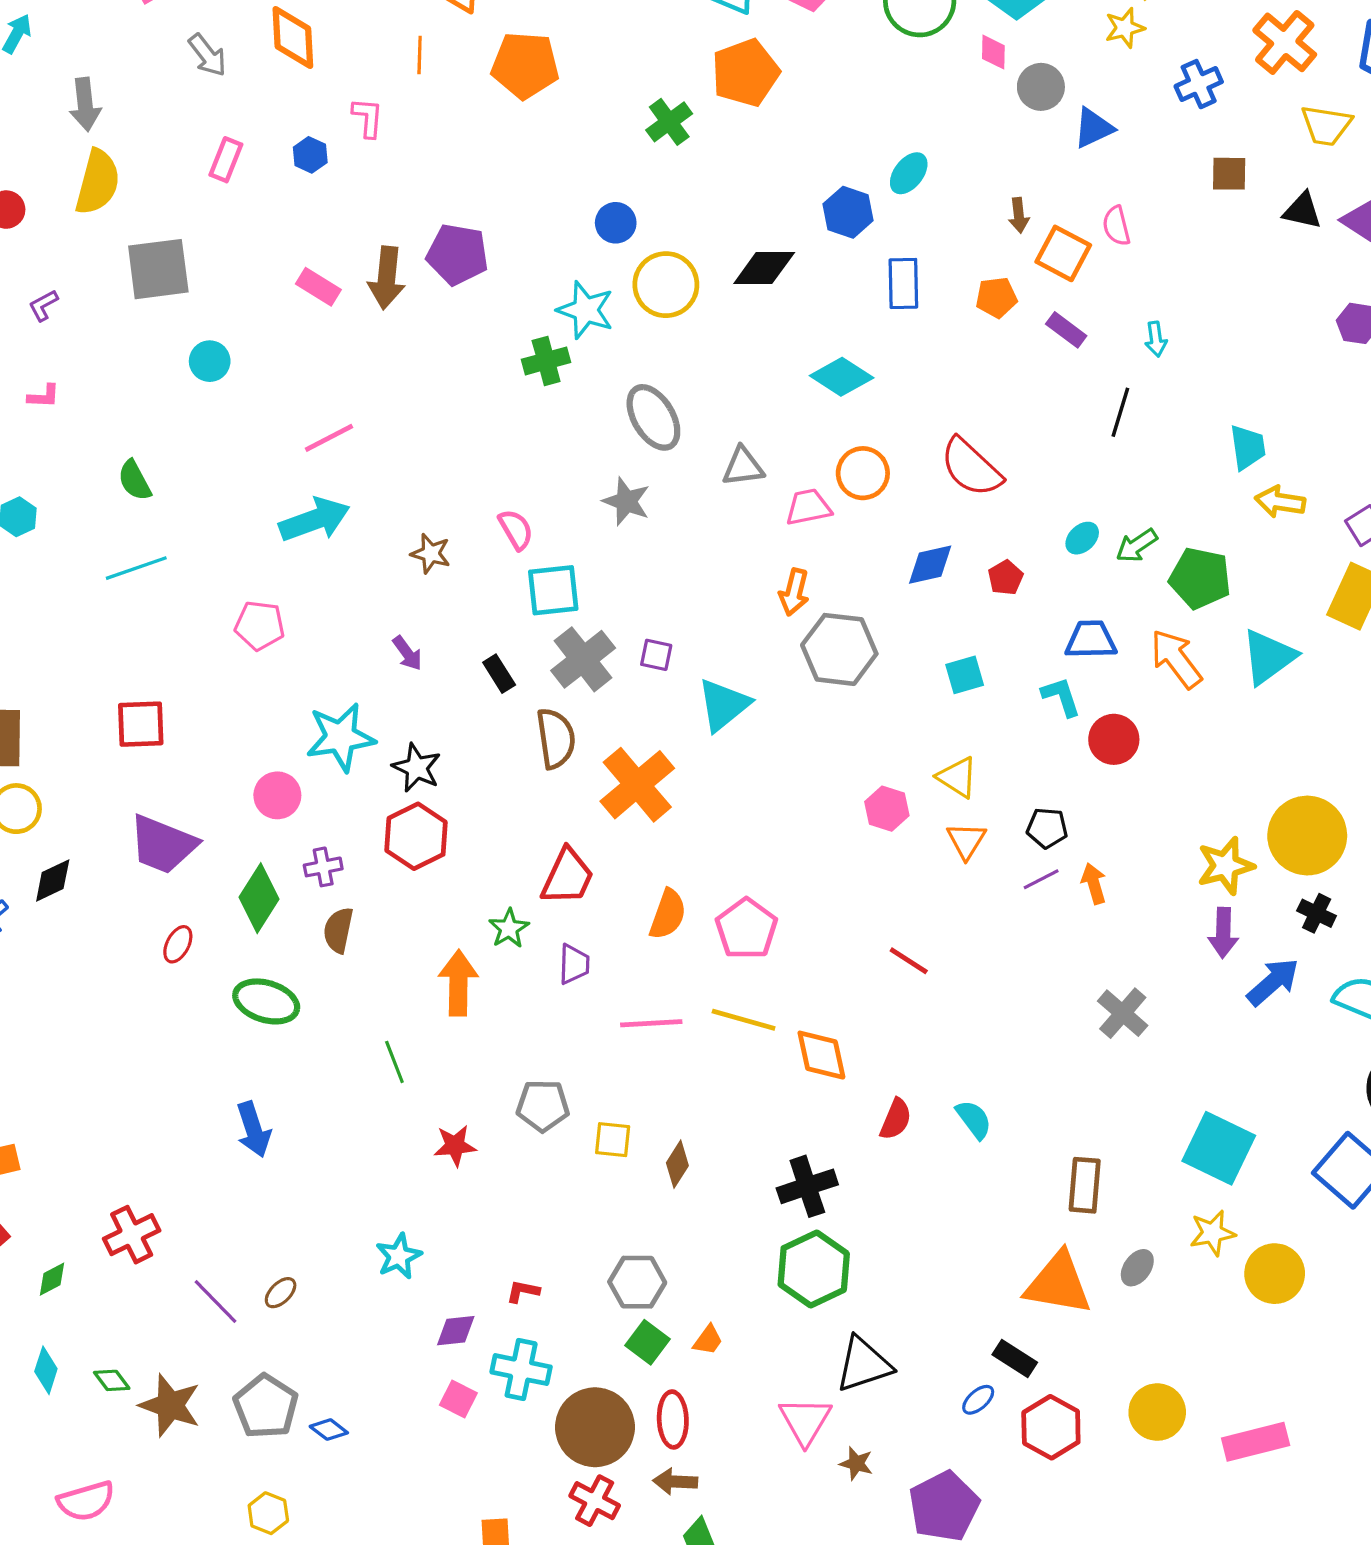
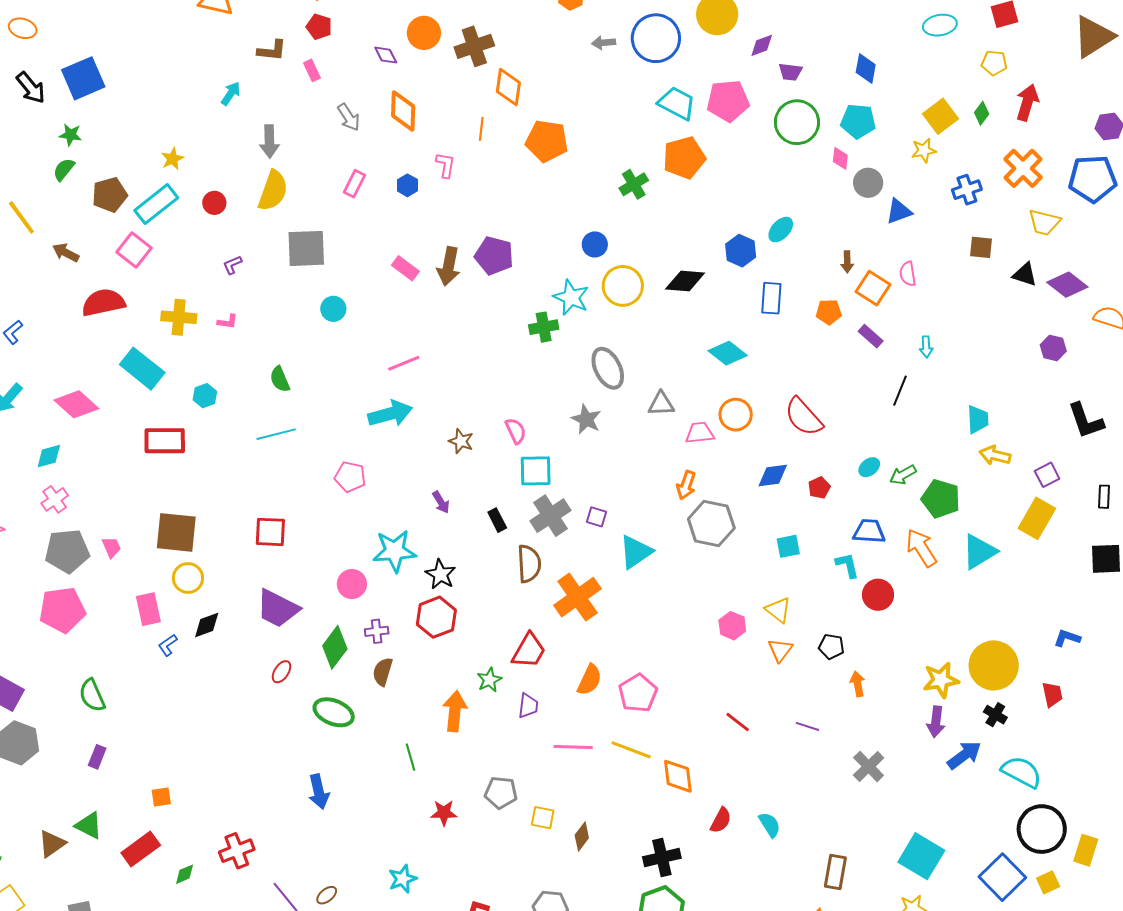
purple line: (1041, 879) -> (807, 726), moved, turned 40

